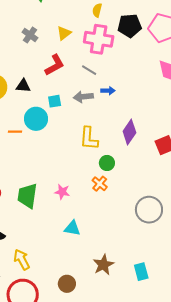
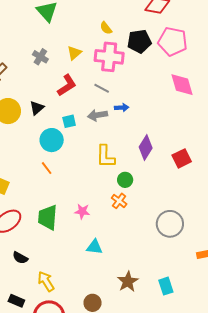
yellow semicircle: (97, 10) -> (106, 28), turned -48
black triangle: (23, 86) -> (37, 108), turned -42
orange line: (15, 132) -> (47, 168), moved, turned 56

